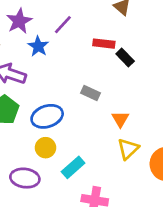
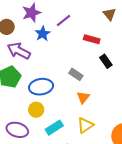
black rectangle: (125, 58) -> (106, 61), moved
orange triangle: (120, 119) -> (83, 97), moved
yellow triangle: (128, 149) -> (85, 125), moved

